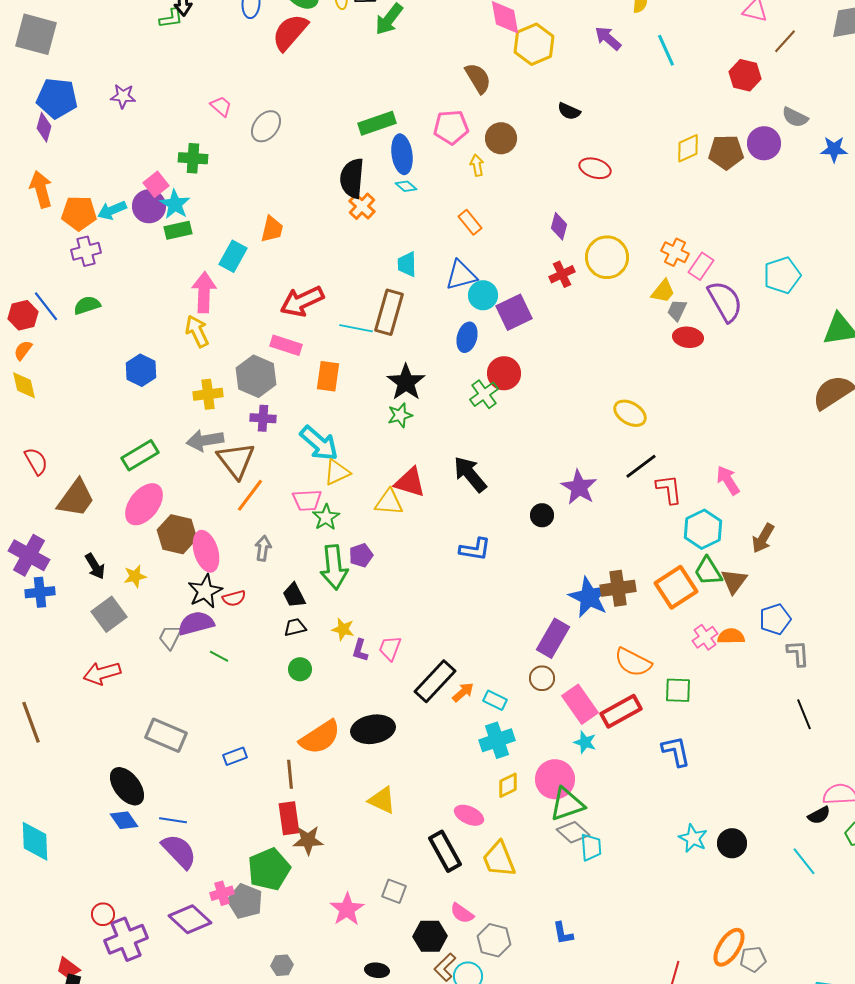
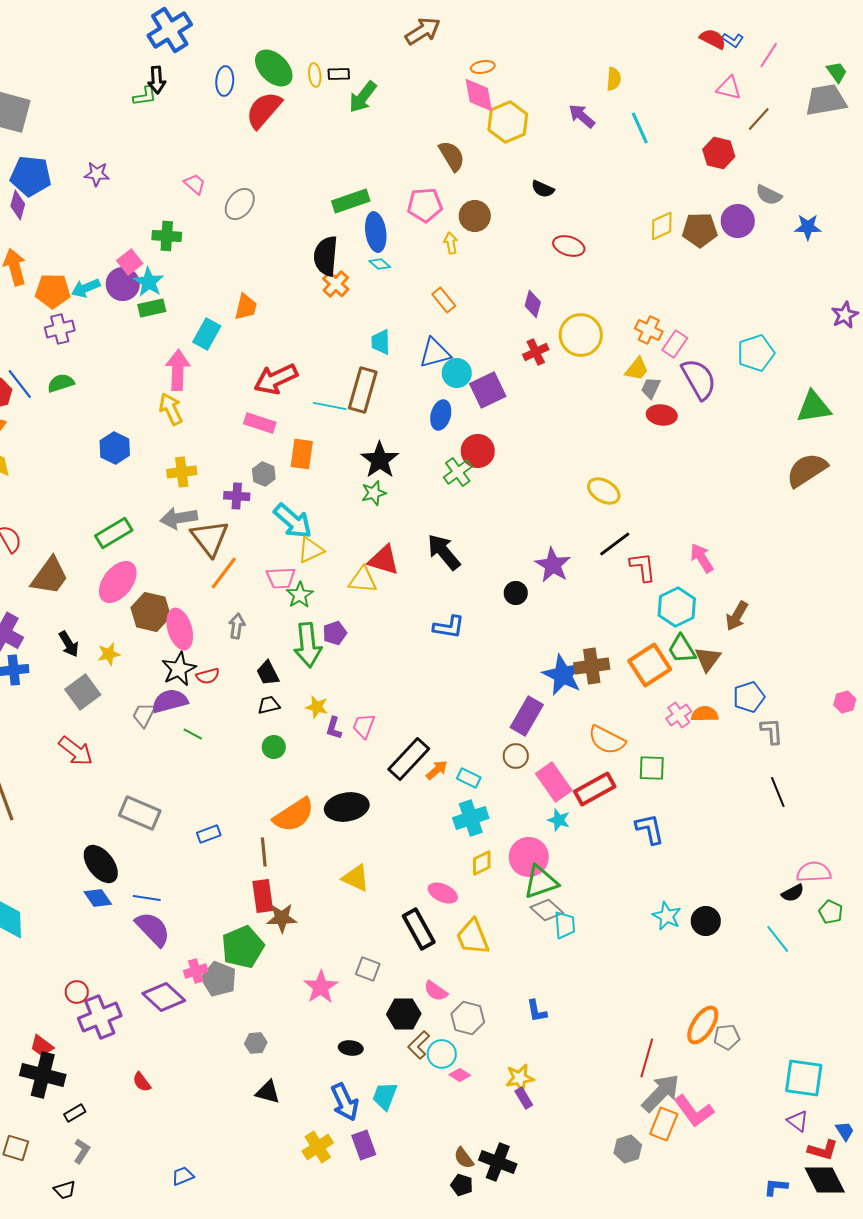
gray hexagon: (256, 376) -> (264, 474), moved, size x0.6
red arrow: (102, 673) -> (76, 751), turned -126

